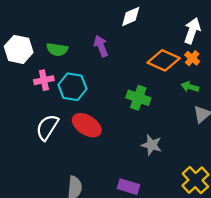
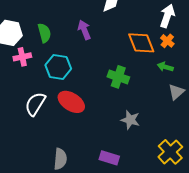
green semicircle: (57, 49) -> (44, 33), turned -114
orange diamond: (164, 60) -> (141, 43), turned 44
pink cross: (44, 80) -> (22, 57), moved

